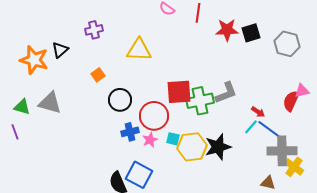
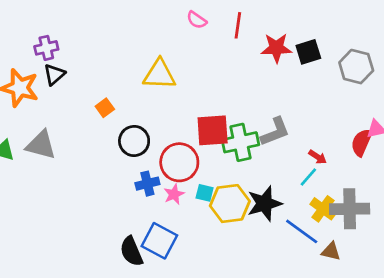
purple cross: (94, 30) -> (46, 48), moved
blue line: (270, 130) -> (302, 231), moved
yellow cross: (294, 167) -> (323, 209), moved

